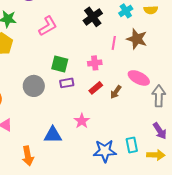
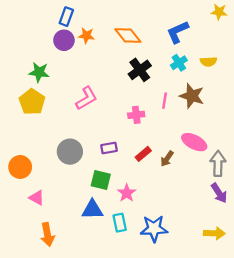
pink L-shape: (48, 26) -> (86, 98), moved
pink cross: (95, 63) -> (136, 115), moved
green square: (60, 64) -> (101, 180), moved
purple arrow: (160, 131) -> (219, 193), moved
cyan rectangle: (132, 145) -> (120, 223), moved
orange arrow: (28, 156) -> (47, 234), moved

